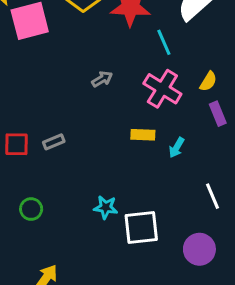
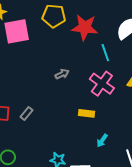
gray rectangle: (54, 142) -> (26, 114), turned -32
cyan arrow: (177, 148) -> (102, 141), moved

